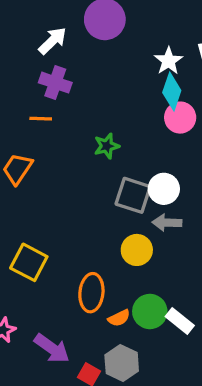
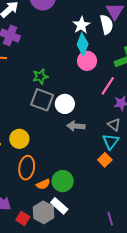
white circle: (164, 189) -> (65, 104), moved
gray square: (133, 195) -> (42, 100), moved
yellow circle: (137, 250) -> (19, 139), moved
white rectangle: (180, 321) -> (59, 206), moved

